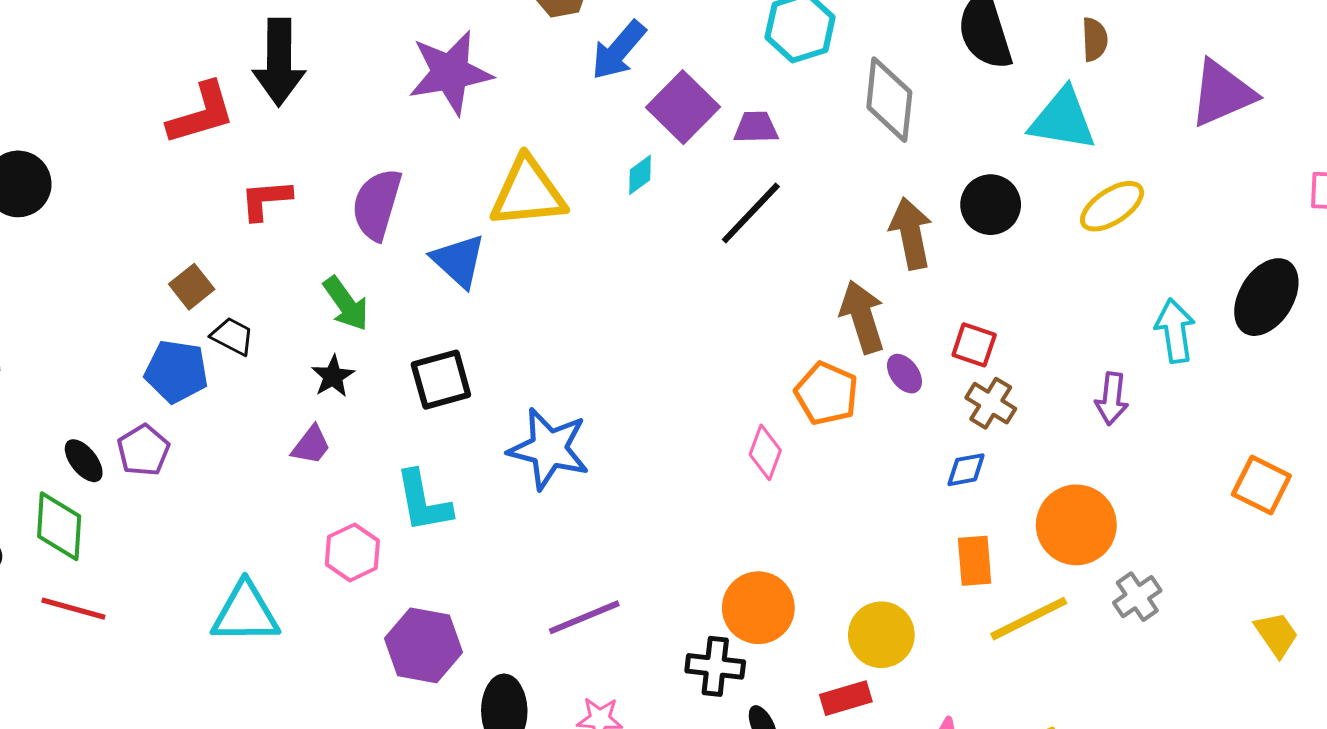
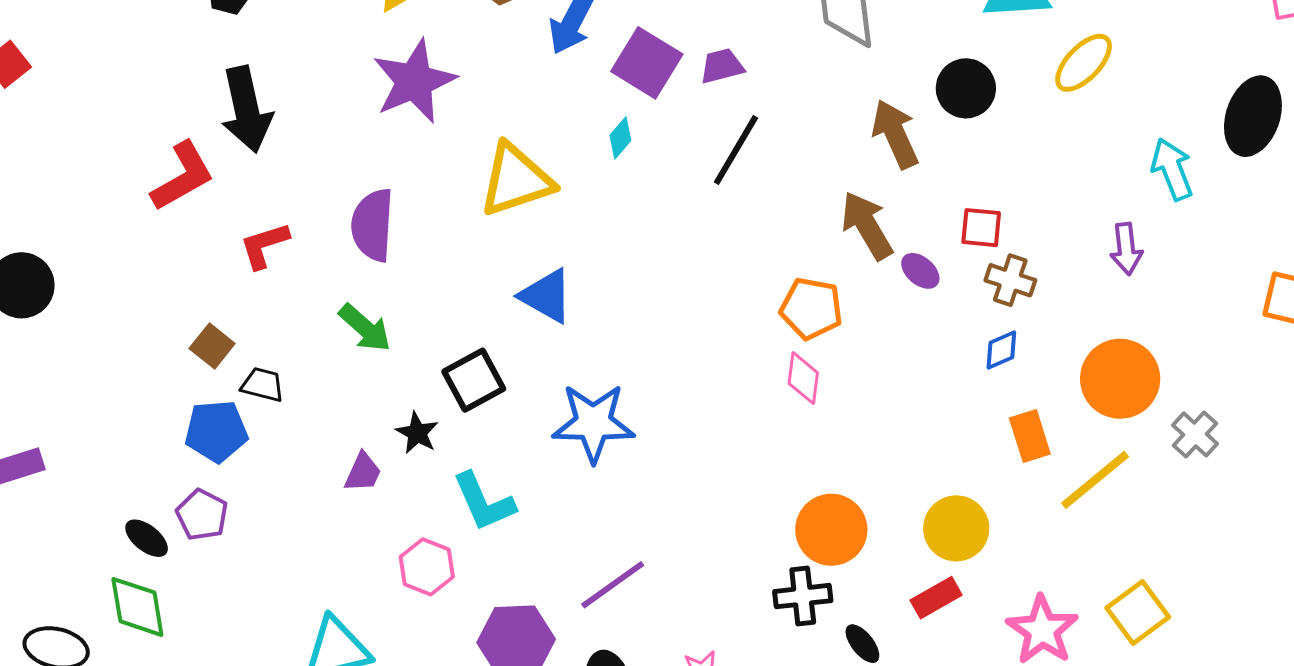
blue triangle: (458, 261) -> (546, 296), moved
black star: (333, 376) -> (417, 433), moved
orange pentagon: (827, 393) -> (811, 308), moved
purple line: (584, 617) -> (613, 585), moved

